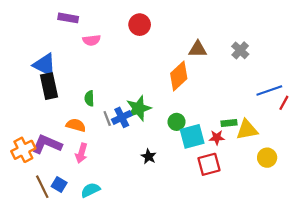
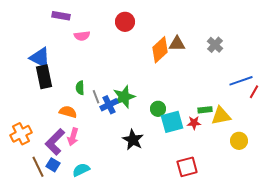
orange diamond: (179, 76) -> (160, 50), moved
gray line: (107, 119) -> (96, 97), moved
purple L-shape: (47, 144) -> (55, 142), moved, turned -68
black star: (149, 157) -> (133, 140), size x1.5
red square: (209, 164) -> (187, 167), moved

